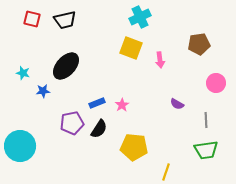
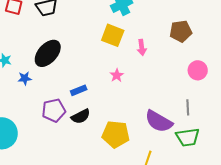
purple semicircle: (177, 104) -> (159, 121), moved, size x2.0
pink star: (122, 105) -> (117, 75), moved
black semicircle: (99, 129) -> (81, 116), turned 30

